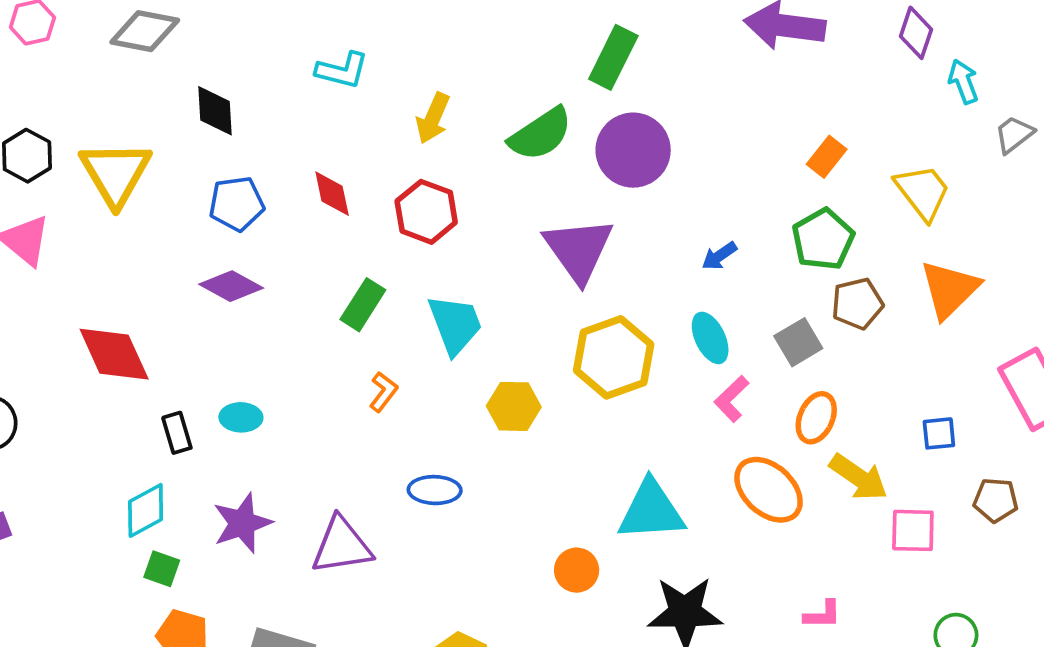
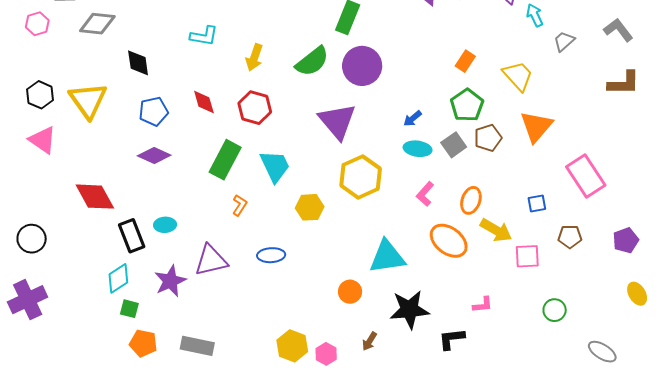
green rectangle: (363, 305) -> (225, 160), size x1.4
cyan ellipse: (710, 338) -> (418, 149), moved, turned -52
gray square: (798, 342) -> (454, 145), moved
black rectangle: (177, 433) -> (132, 236), size x1.5
purple triangle: (342, 546) -> (211, 260), moved

